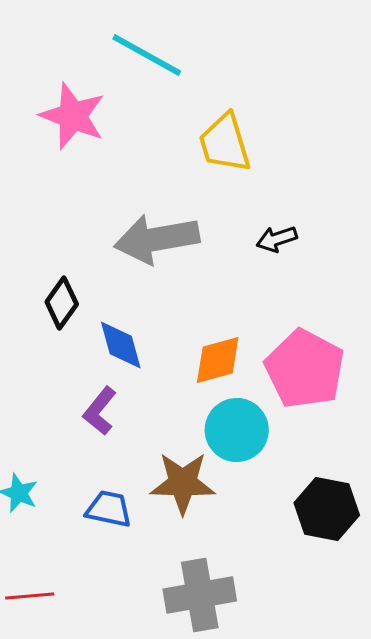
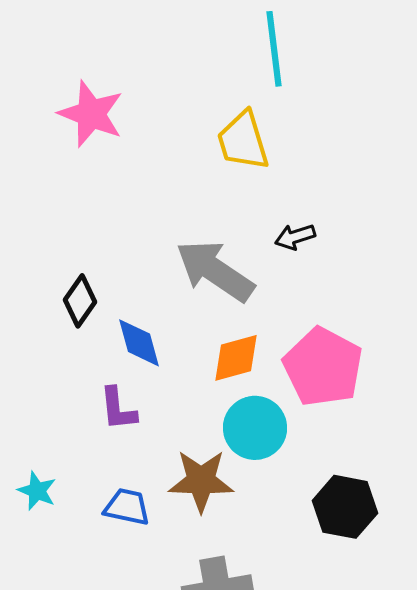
cyan line: (147, 55) -> (274, 49), moved, turned 54
gray arrow: (157, 239) -> (215, 271), moved, turned 44
purple L-shape: (100, 411) -> (118, 409), turned -45

